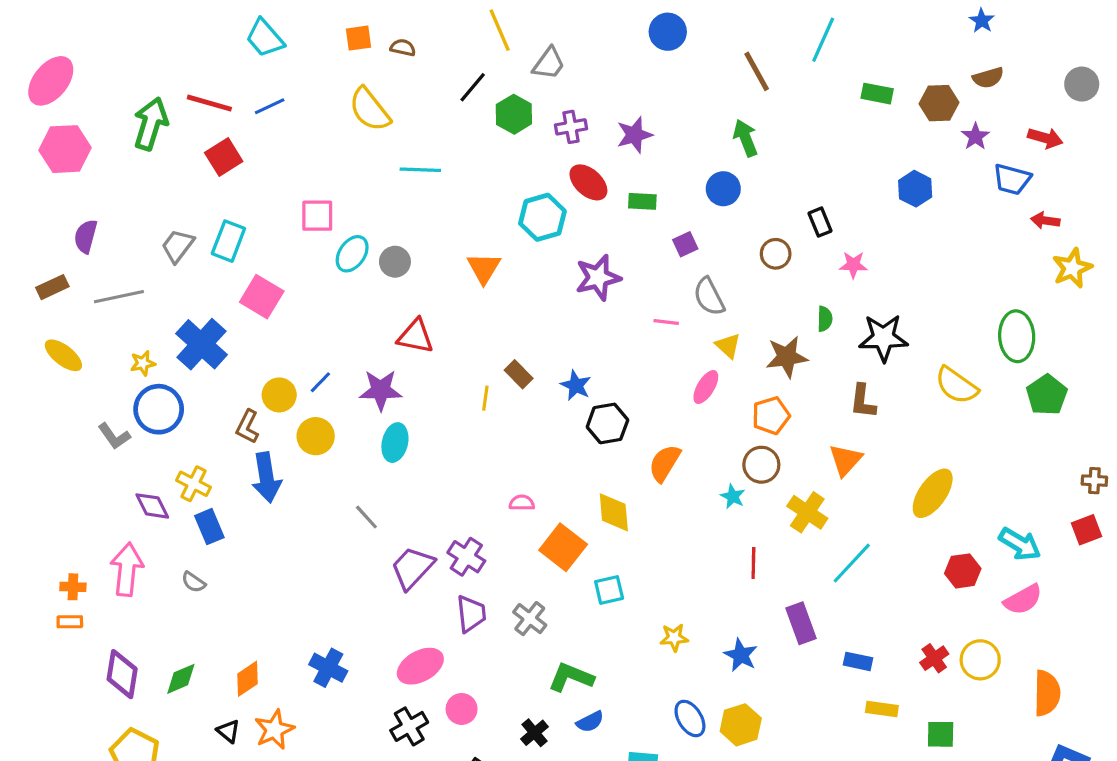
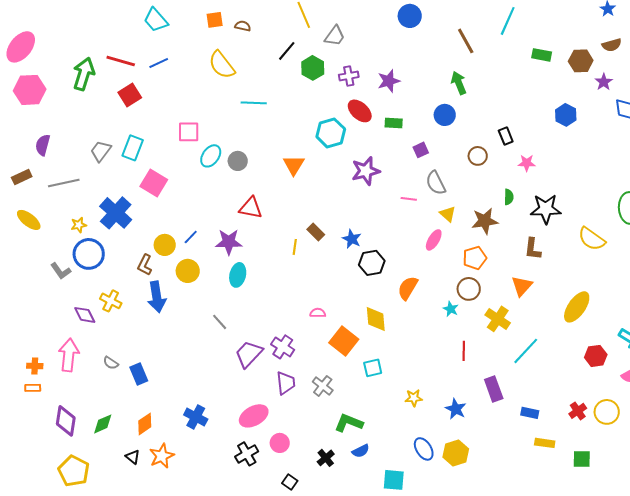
blue rectangle: (209, 527) -> (139, 374), moved

